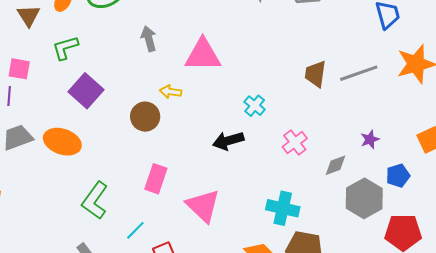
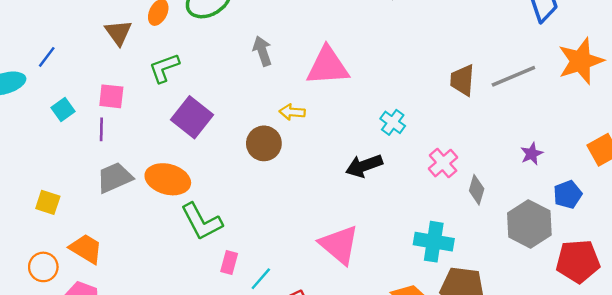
gray diamond: (335, 165) -> (477, 190), moved, turned -50
pink rectangle: (156, 179) -> (229, 263), moved, size x0.7
green L-shape: (95, 200) -> (202, 222), moved, turned -60

